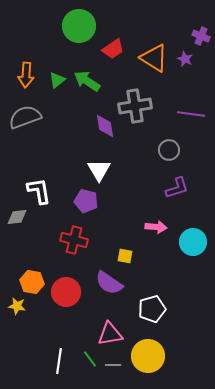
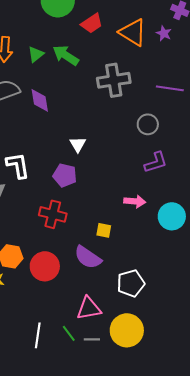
purple diamond: (105, 126) -> (40, 100), moved
white triangle: (99, 170) -> (78, 144), size x0.7

